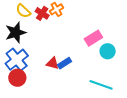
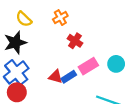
red cross: (42, 13) -> (75, 41), moved
pink rectangle: (93, 38) -> (88, 66), moved

